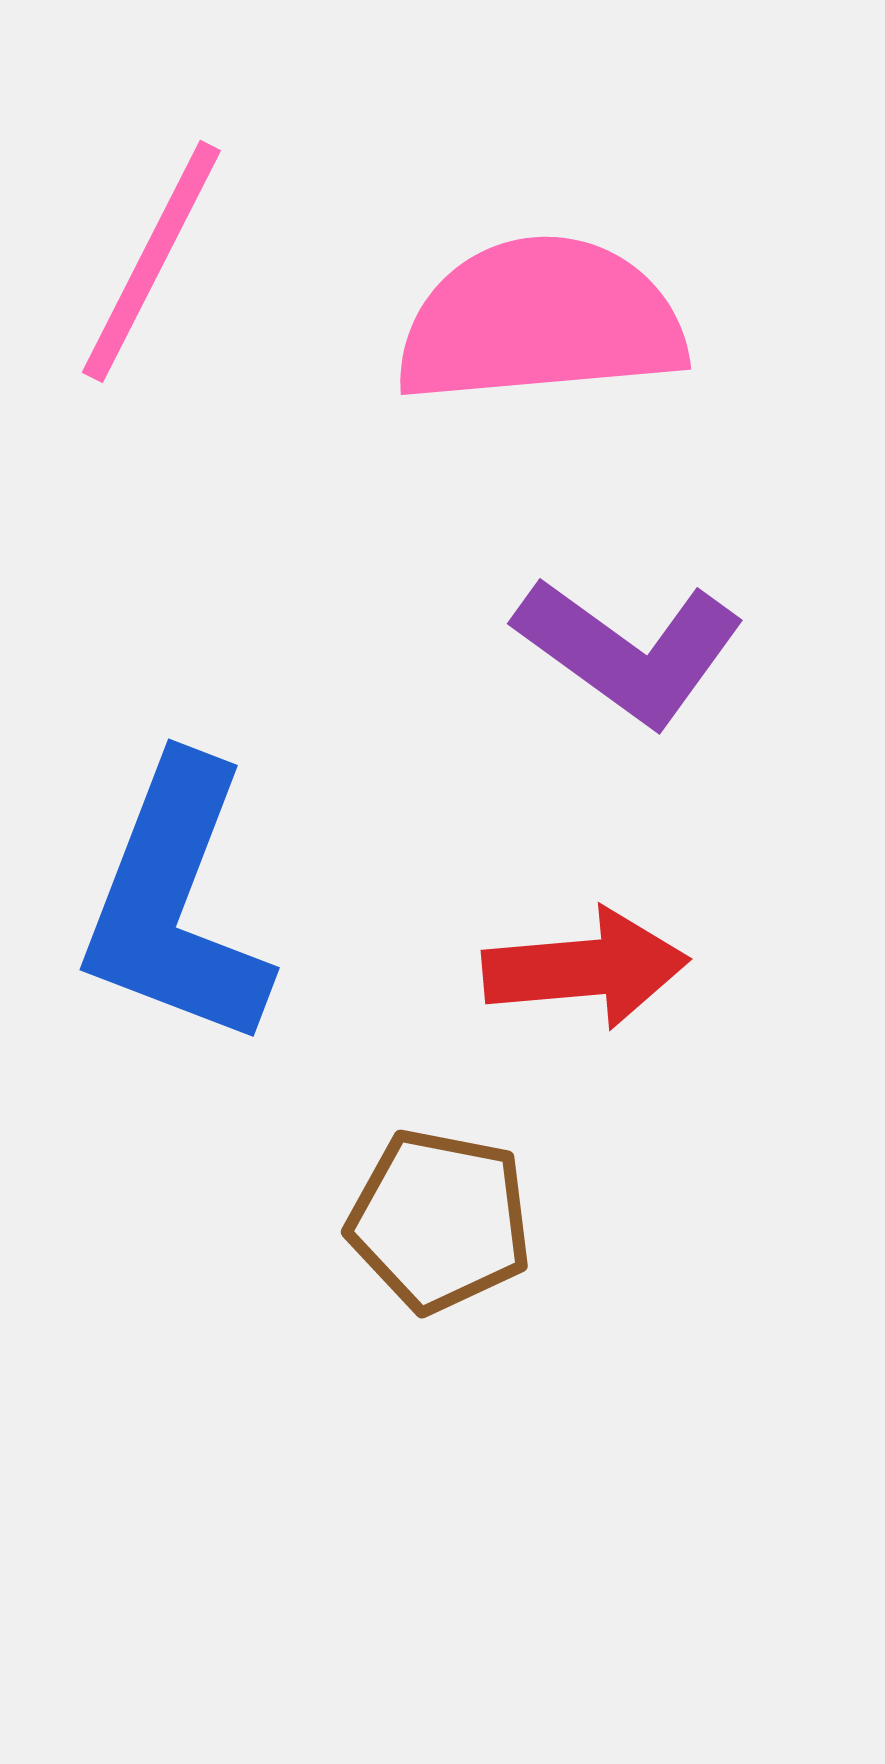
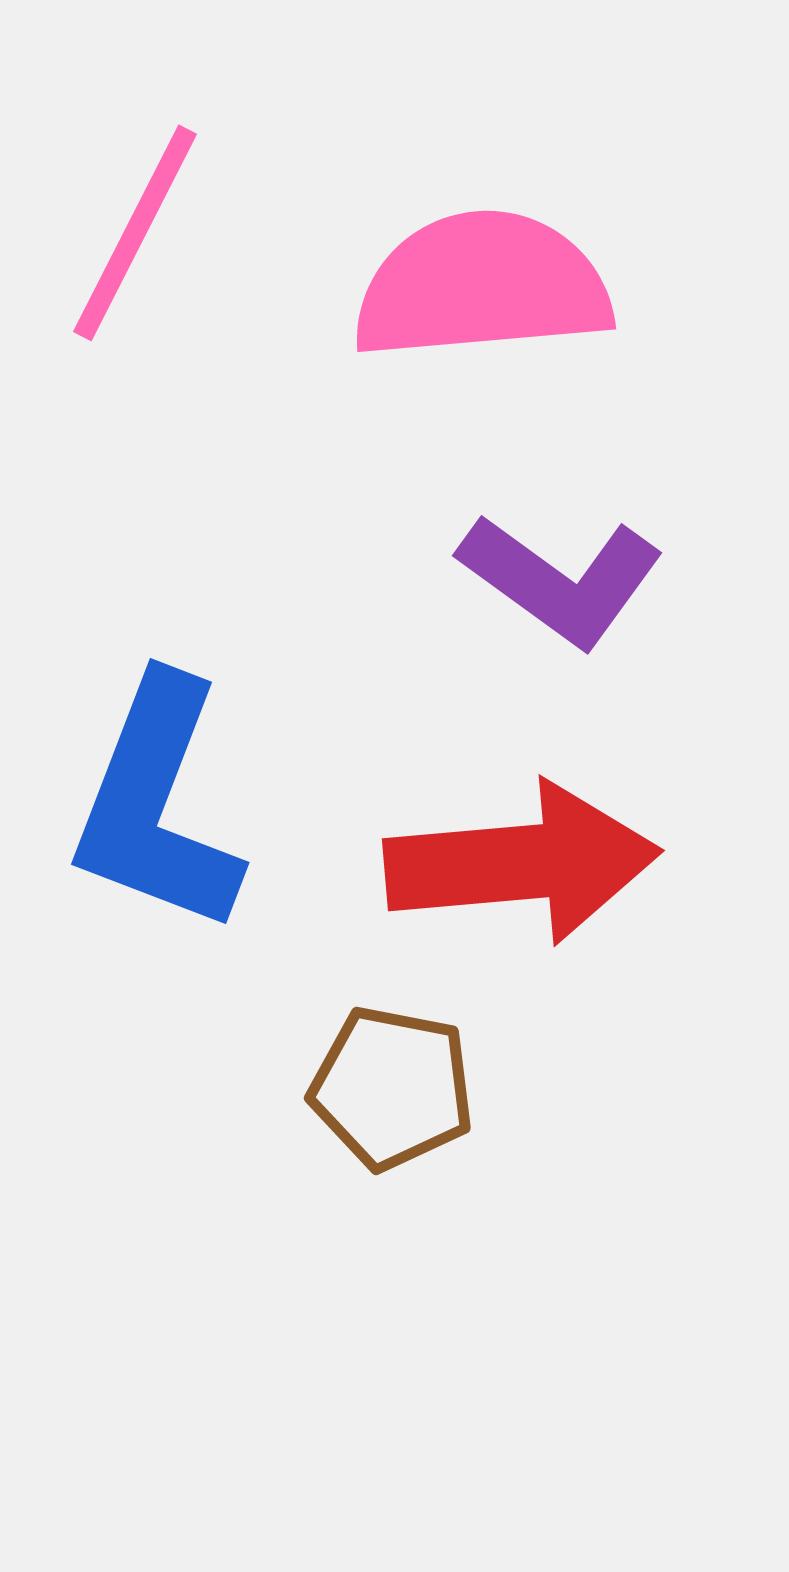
red arrow: (586, 968) -> (522, 863), size x1.5

